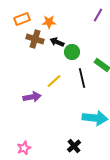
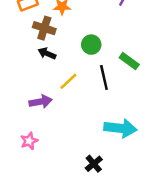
black arrow: (57, 42) -> (47, 53), moved
pink star: (24, 148) -> (29, 141), moved

